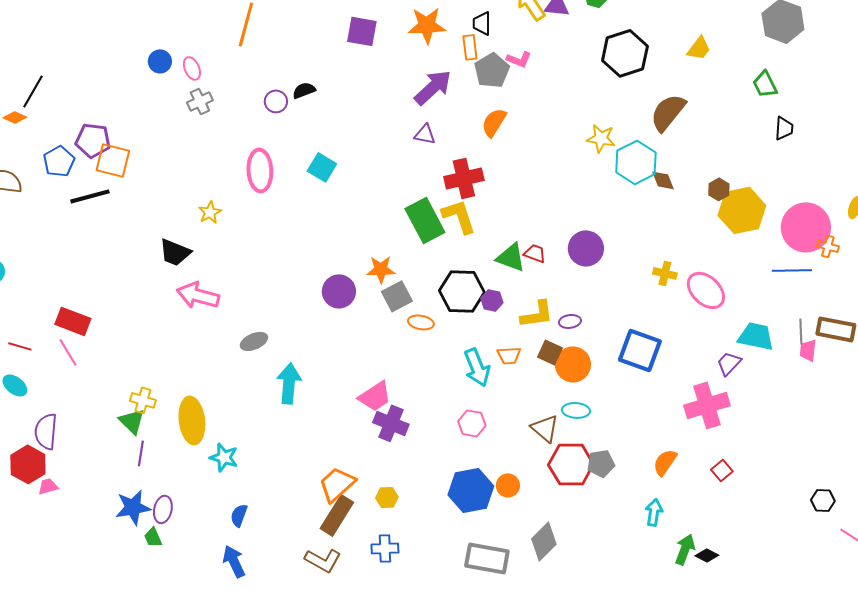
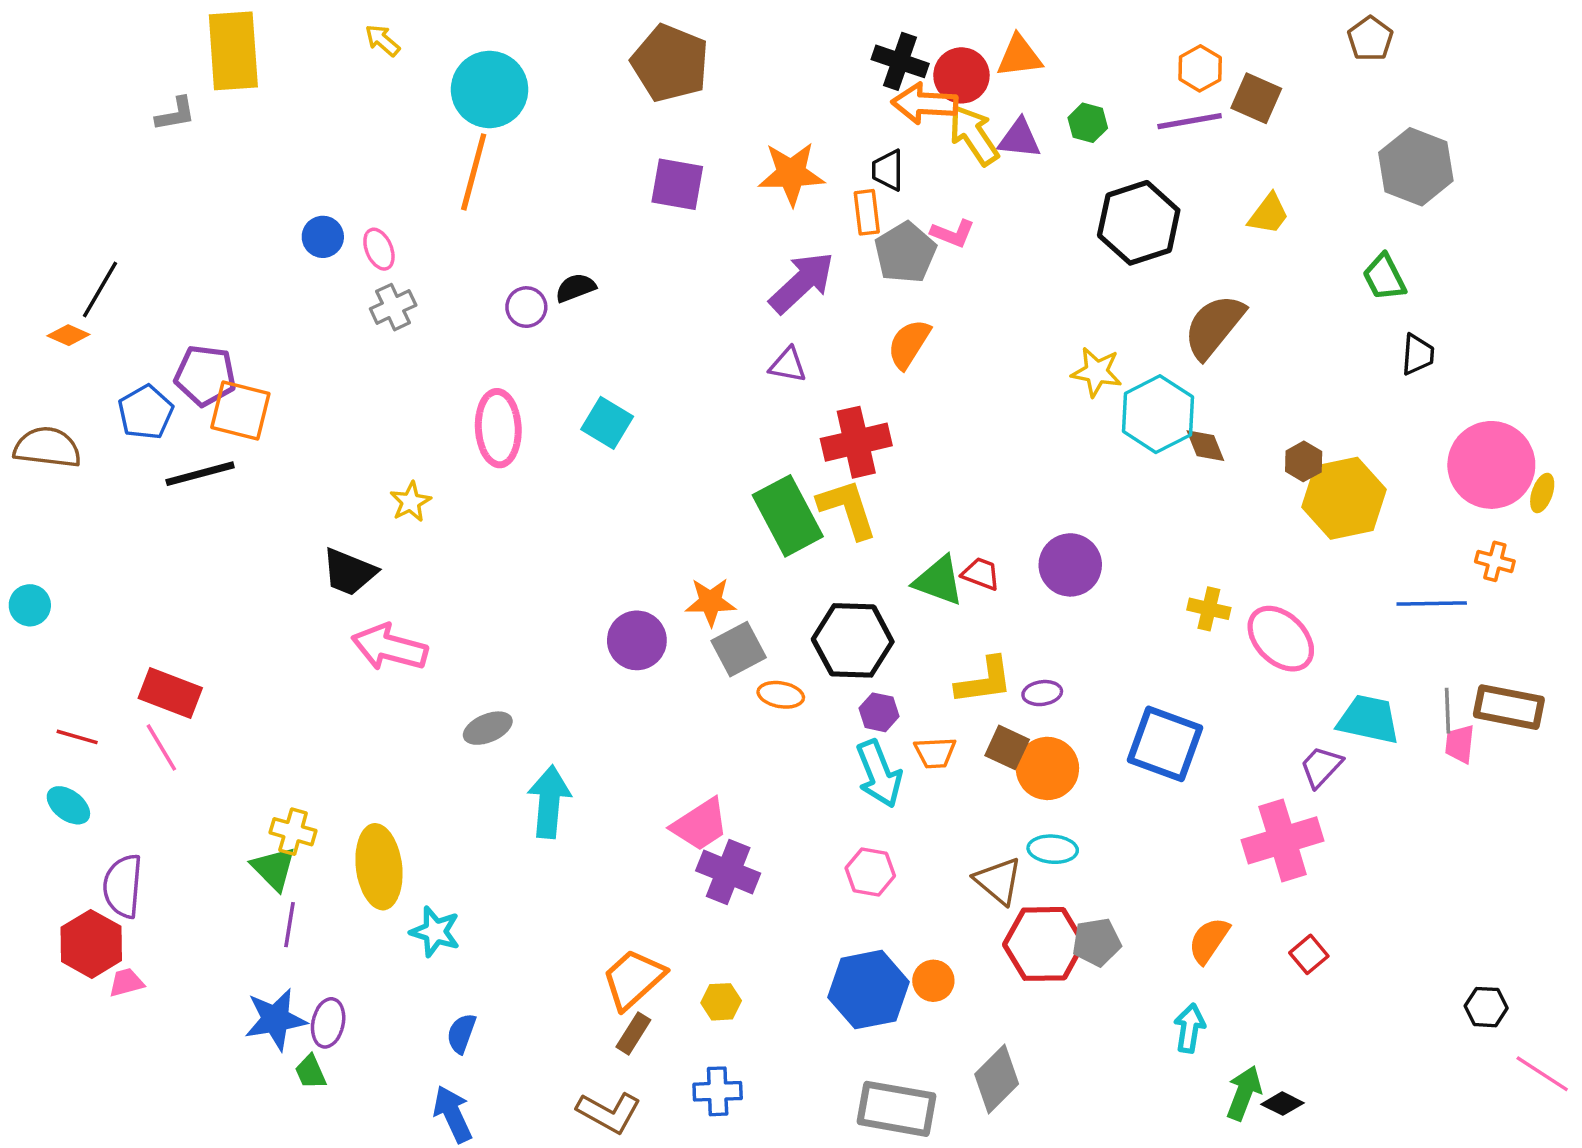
pink circle: (806, 227) -> (1491, 465), moved
purple hexagon: (492, 300) -> (879, 712), moved
brown rectangle: (337, 515) -> (633, 1033), size x0.6

